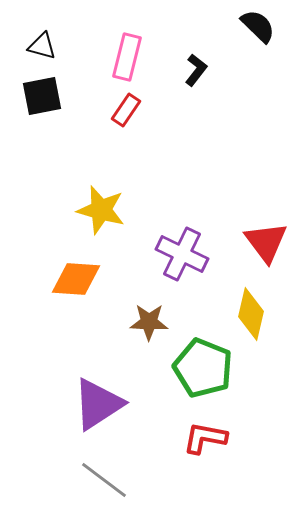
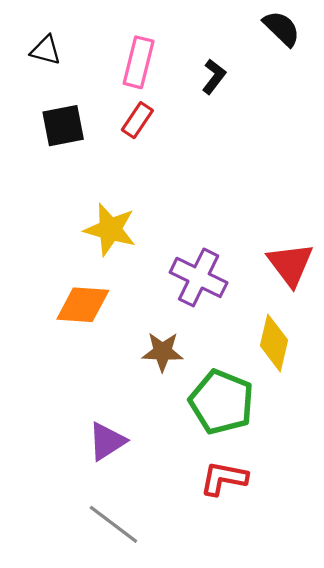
black square: (42, 96) -> (63, 126), moved
purple triangle: (98, 404) -> (107, 441), size x0.7

